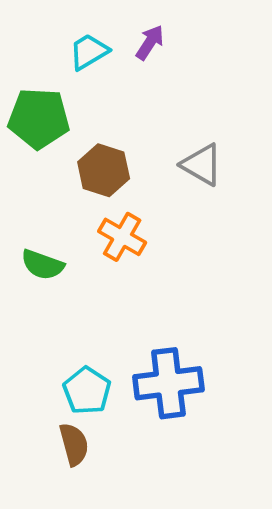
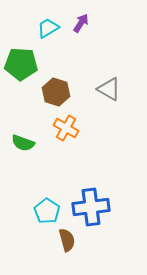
brown semicircle: (74, 444) -> (67, 240), moved

